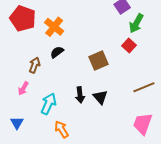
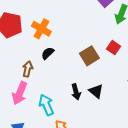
red square: (129, 46) -> (113, 48), moved
pink arrow: (23, 88) -> (20, 93), size x1.6
cyan arrow: (48, 104) -> (46, 105), turned -40

